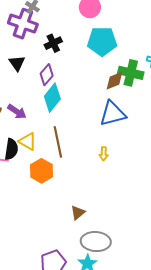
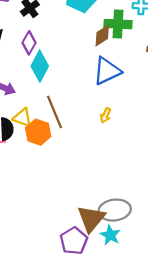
yellow arrow: (104, 154) -> (105, 115), turned 32
orange hexagon: (41, 171) -> (38, 132), moved
brown triangle: (78, 213) -> (91, 219), moved, size x1.8

